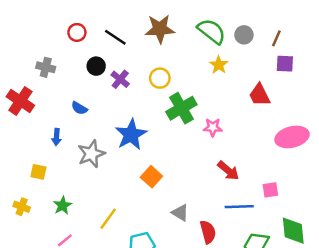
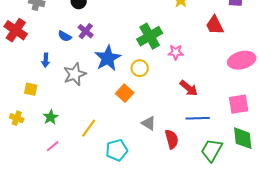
yellow circle: (160, 78) -> (140, 68), moved
purple cross: (120, 79) -> (86, 31), moved
pink square: (270, 190) -> (239, 104), moved, size x1.5

